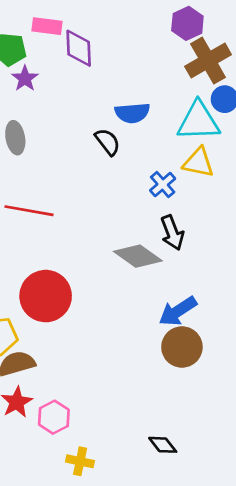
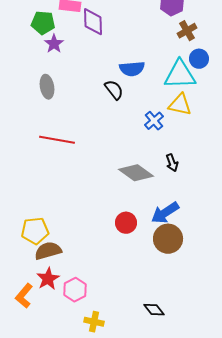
brown cross: (208, 61) -> (187, 31), size x0.6
black arrow: (172, 233) -> (172, 163), moved, size x0.7
red circle: (46, 296) -> (126, 223), moved, size x0.6

